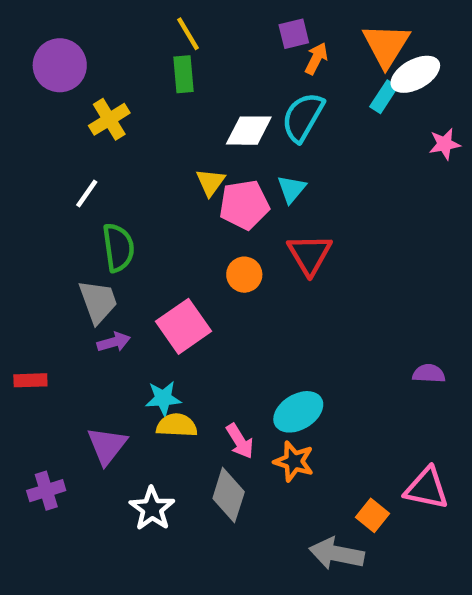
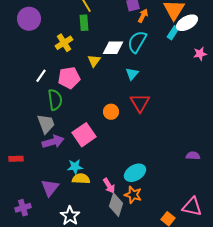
yellow cross: (109, 119) -> (64, 43), moved
yellow triangle: (211, 182) -> (94, 61), moved
pink pentagon: (244, 205) -> (69, 78), moved
purple arrow: (114, 342) -> (53, 142), size x1.5
gray diamond: (229, 495) -> (116, 205), moved

